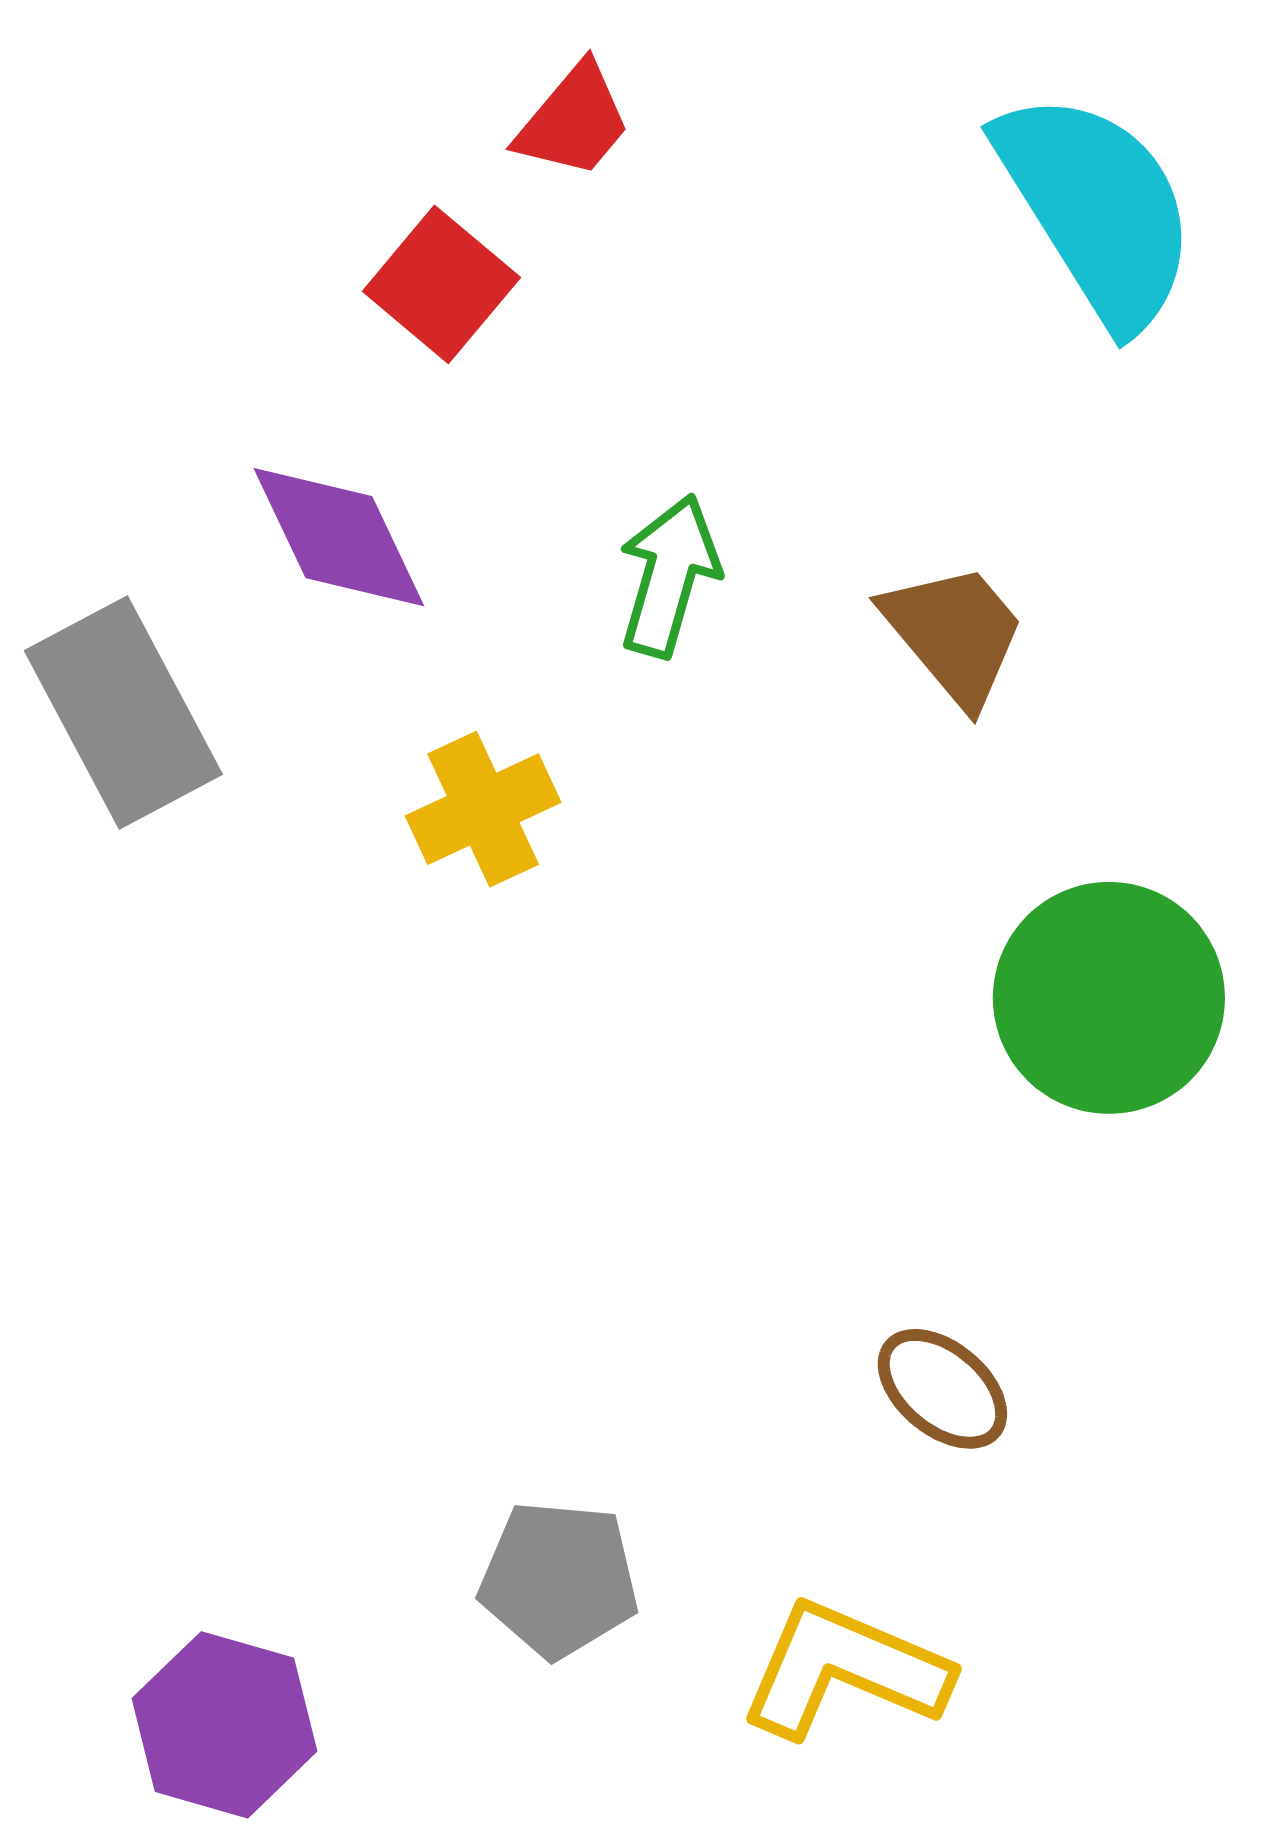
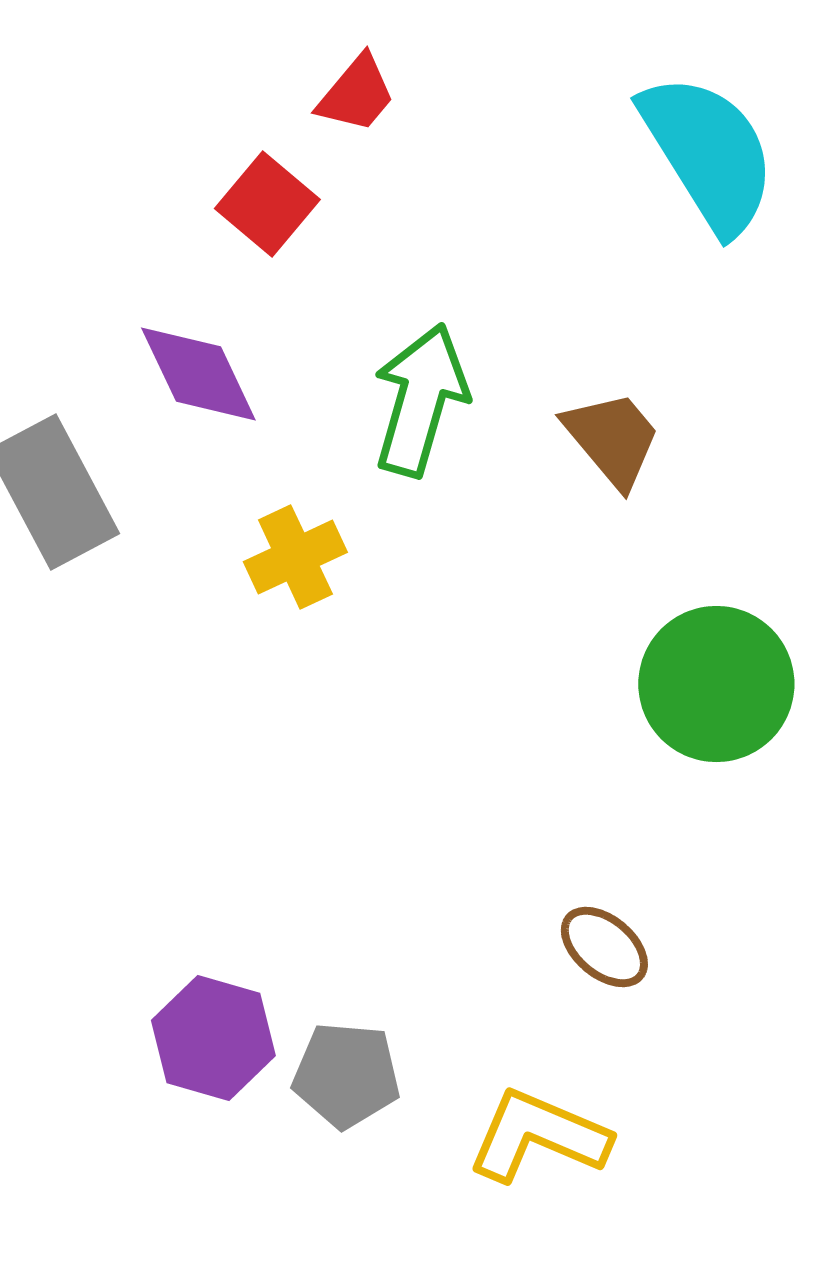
green arrow: (669, 576) -> (420, 400), size x1.4
purple hexagon: (224, 1725) -> (213, 1038), moved

